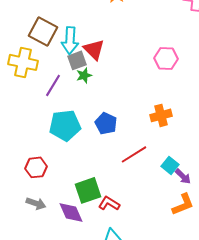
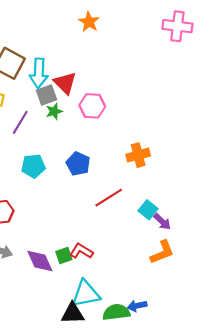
pink hexagon: (166, 58) -> (92, 106), moved
cyan pentagon: (65, 125) -> (33, 166), size x0.7
green square: (88, 190) -> (64, 256), moved, size x0.6

